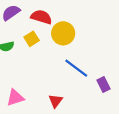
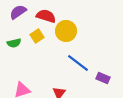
purple rectangle: (103, 85) -> (103, 78), turned -40

